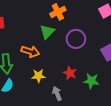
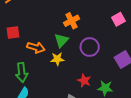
orange arrow: (30, 52) -> (36, 47), moved
yellow star: (38, 76) -> (57, 59), moved

